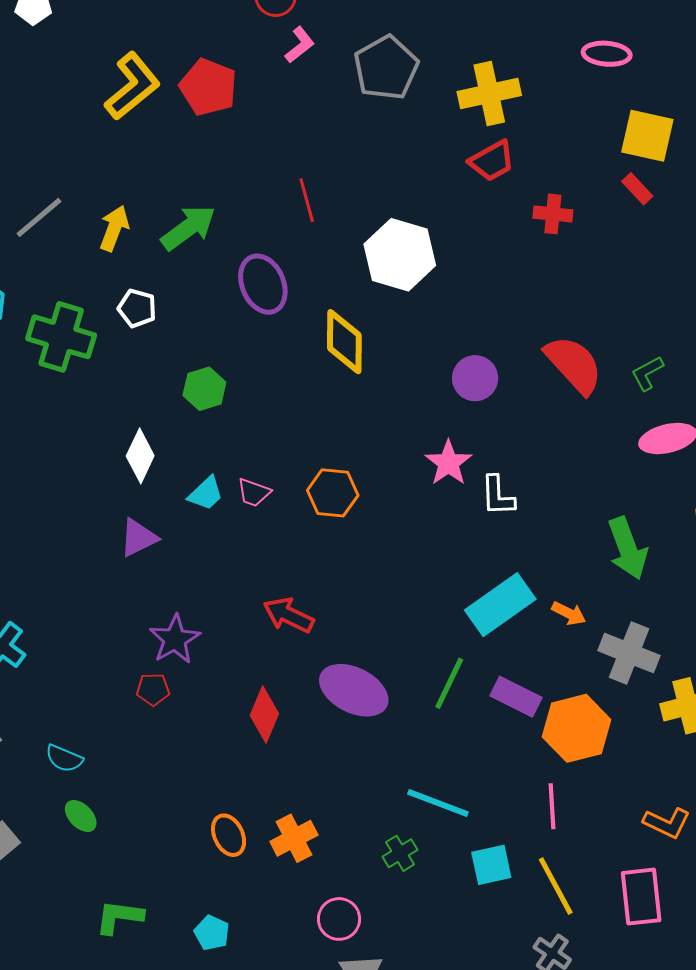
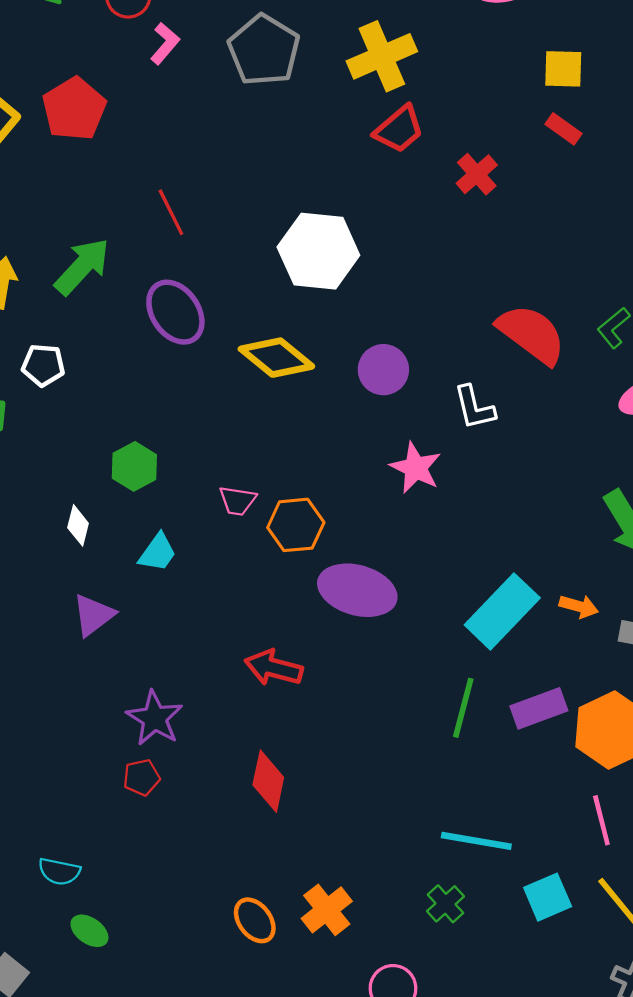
red pentagon: (208, 87) -> (74, 109), turned 30
yellow square: (647, 136) -> (563, 69), size x0.7
red line: (307, 200) -> (171, 212), moved
red cross: (553, 214) -> (477, 174), turned -36
yellow diamond: (344, 342) -> (276, 358), turned -40
purple circle: (475, 378) -> (383, 370), moved
green hexagon: (204, 389) -> (134, 466), moved
white diamond: (140, 456) -> (78, 525), size x0.7
pink trapezoid: (254, 493) -> (237, 501), moved
white L-shape: (498, 496) -> (474, 408), moved
purple ellipse: (354, 690) -> (357, 590), moved
purple rectangle: (516, 697) -> (539, 708), turned -36

